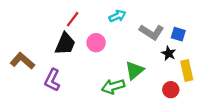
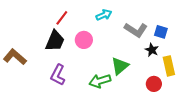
purple L-shape: (52, 80) -> (58, 75), moved

